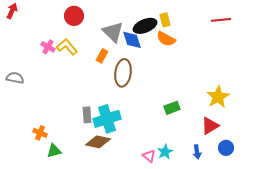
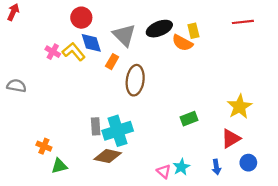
yellow rectangle: (165, 20) -> (193, 31), moved
blue diamond: (132, 40) -> (91, 43), moved

